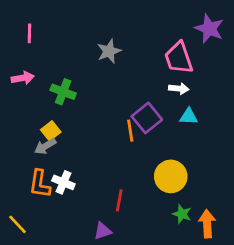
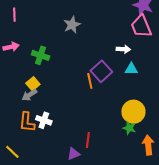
pink trapezoid: (179, 58) -> (141, 26), moved
yellow circle: (171, 176) -> (133, 112), moved
red line: (119, 200) -> (88, 140), moved
green star: (182, 214) -> (129, 128), moved

